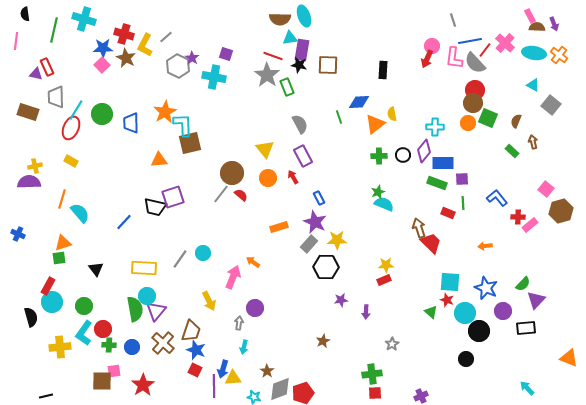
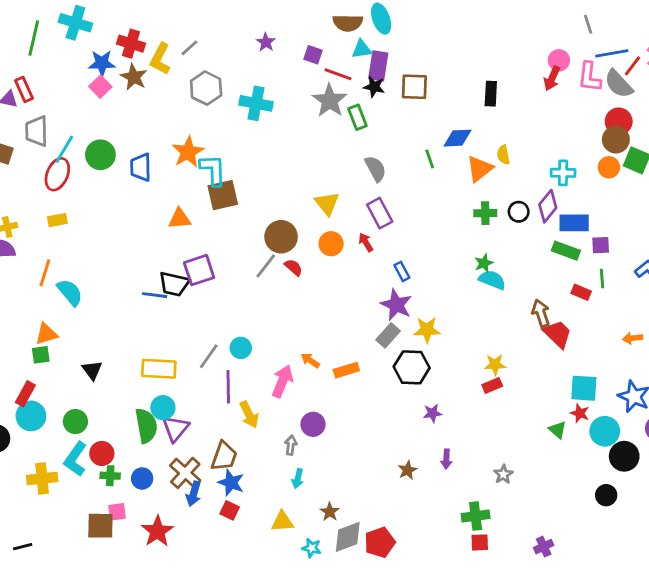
purple square: (226, 54) -> (313, 55), moved
purple star: (192, 58) -> (266, 42), moved
yellow rectangle: (71, 161) -> (57, 220), turned -40
blue line: (124, 222) -> (155, 295), moved, turned 54
orange rectangle: (279, 227) -> (346, 370), moved
purple arrow: (366, 312) -> (446, 459), moved
blue arrow: (223, 369) -> (194, 494), moved
purple line: (214, 386) -> (228, 387), moved

